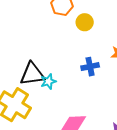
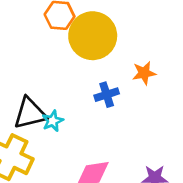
yellow circle: (85, 22) -> (93, 36), size x2.0

